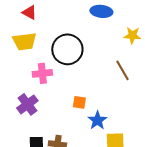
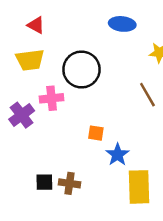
purple cross: (27, 104) -> (22, 115), moved

